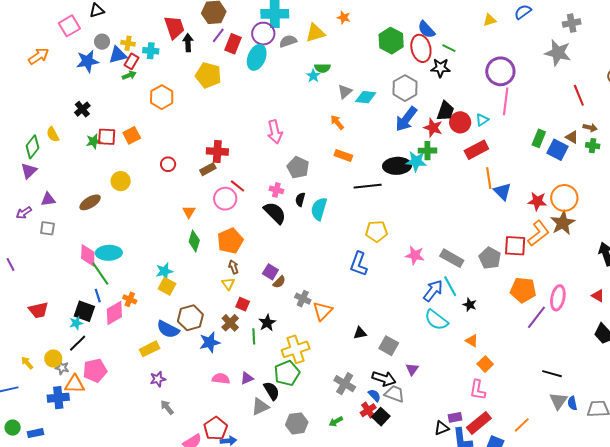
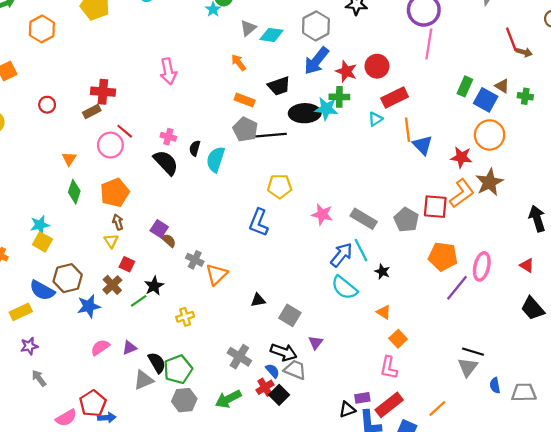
black trapezoid: (445, 111) -> (279, 86), moved, turned 50
cyan triangle: (482, 120) -> (375, 119), moved
brown arrow: (590, 128) -> (524, 52), moved
gray pentagon: (298, 167) -> (245, 129), moved
orange circle: (564, 198) -> (490, 135), moved
brown semicircle: (279, 282) -> (169, 240), turned -96
green line: (254, 336) -> (139, 301), turned 56
yellow cross: (296, 349) -> (185, 317), size x0.6
green pentagon: (287, 373) -> (178, 369), moved
pink semicircle: (221, 379) -> (100, 347), turned -42
gray triangle: (558, 401) -> (468, 367), moved
green arrow: (336, 421) -> (228, 399), size x1.6

